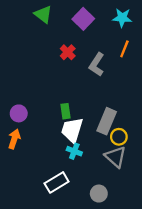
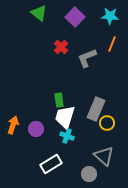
gray L-shape: (97, 64) -> (87, 58), turned 35
purple circle: (19, 113) -> (36, 129), moved
gray triangle: (116, 157) -> (104, 156), moved

